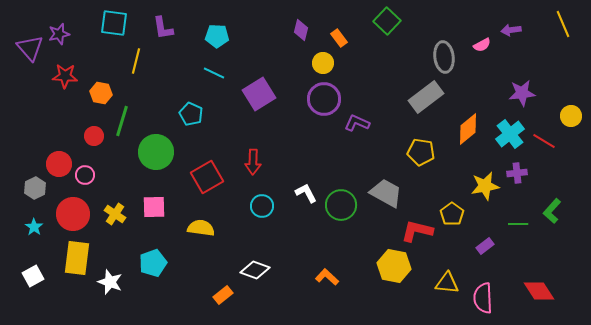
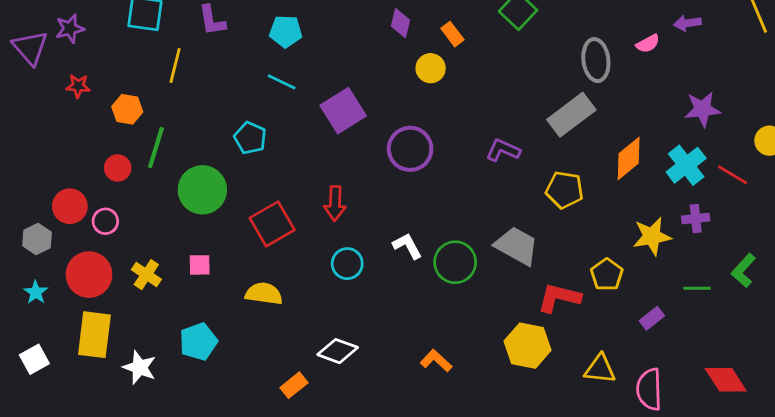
red star: (65, 76) -> (78, 86), size x0.7
purple circle: (324, 99) -> (410, 149), moved
purple L-shape: (357, 123) -> (503, 150), moved
pink square: (154, 207) -> (200, 265), size x0.7

